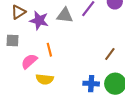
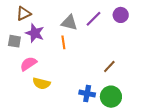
purple star: (39, 20) -> (35, 33), moved
orange line: (49, 50) -> (63, 42), moved

